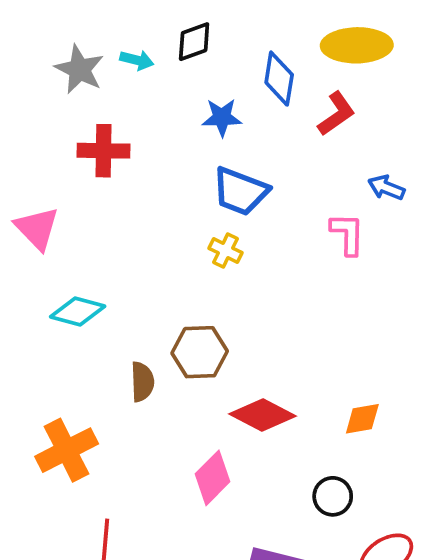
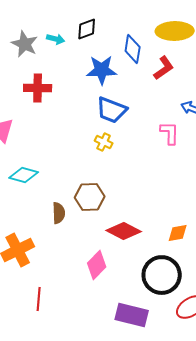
blue star: (222, 117) -> (102, 70), size x1.4
black circle: (333, 496) -> (162, 275), size x1.8

